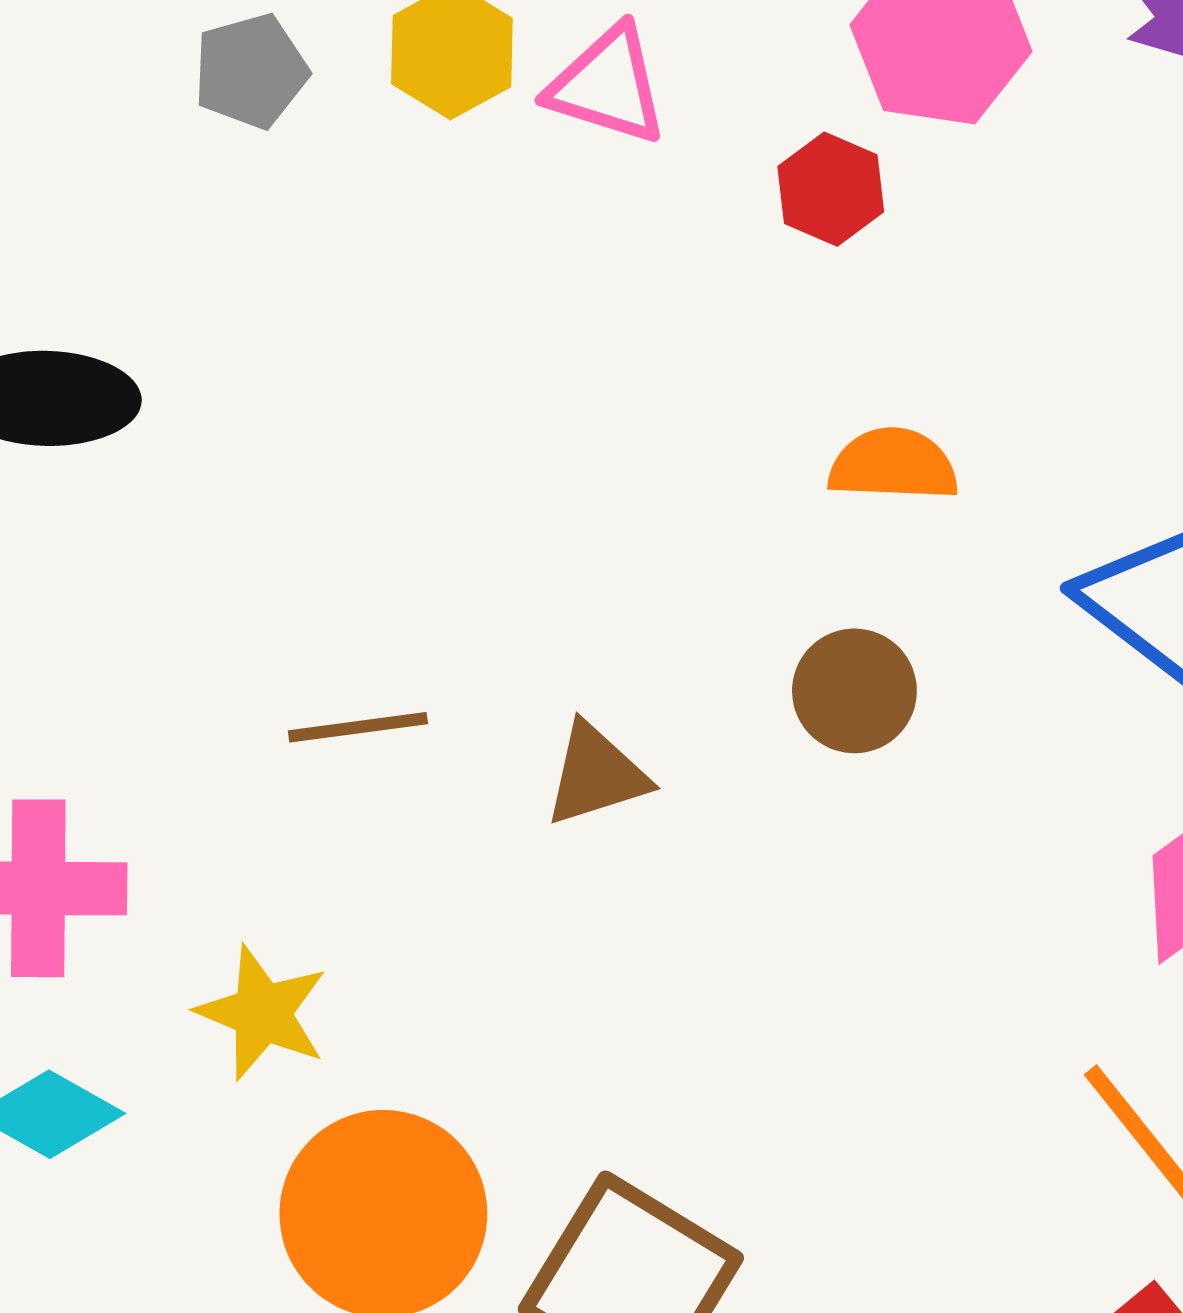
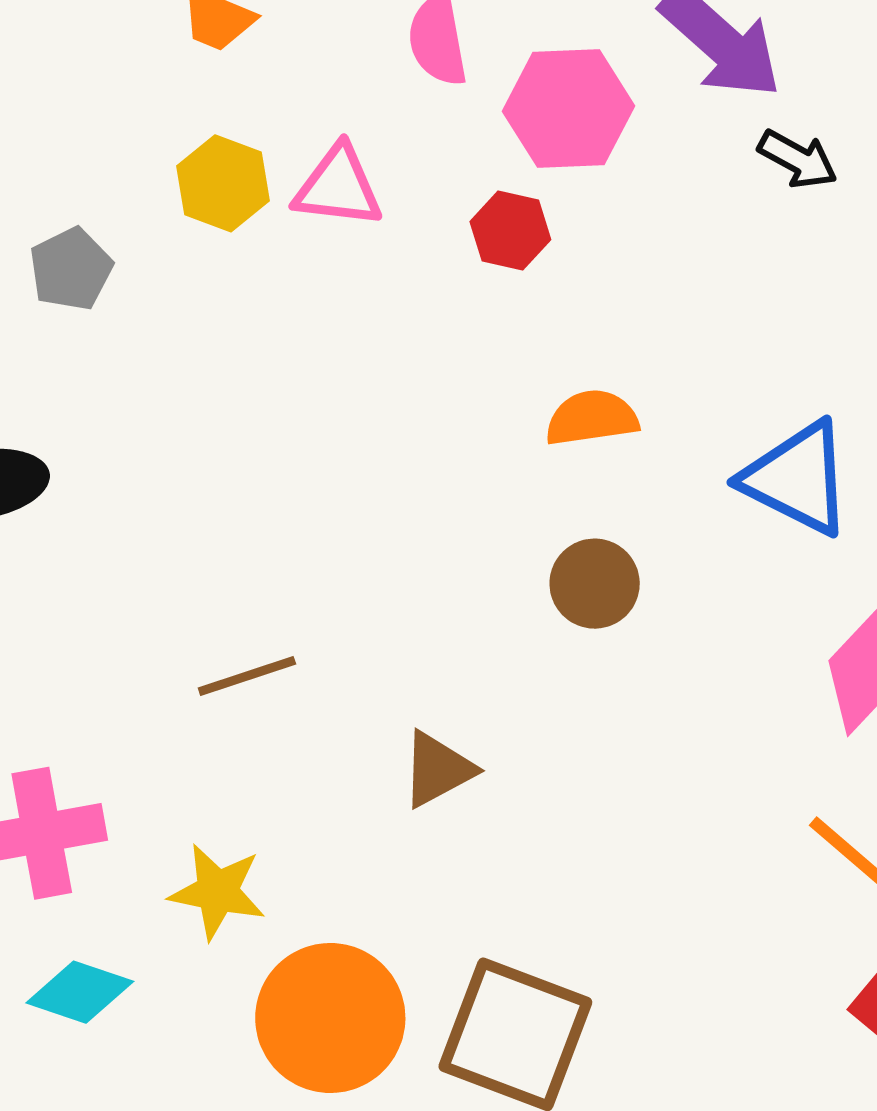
gray pentagon: (251, 71) -> (71, 269), moved
brown triangle: (596, 775) -> (438, 769), moved

